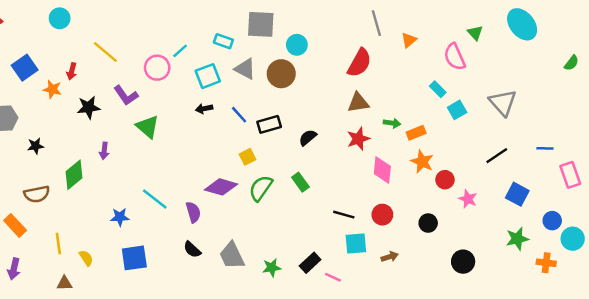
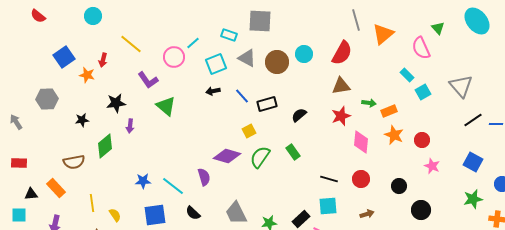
orange triangle: (409, 40) -> (383, 34), size x1.6
cyan circle: (297, 45) -> (304, 54), moved
black star: (89, 107) -> (116, 103), moved
black star: (36, 146) -> (82, 120), moved
black line: (497, 156) -> (473, 120), moved
red circle: (445, 180) -> (422, 140), moved
cyan line: (155, 199) -> (173, 186), moved
cyan square: (356, 244) -> (328, 206), moved
black semicircle: (192, 250) -> (193, 213), moved
black circle: (463, 262) -> (421, 210), moved

